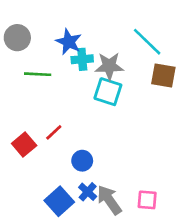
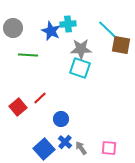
cyan cross: (82, 59) -> (68, 24), moved
brown square: (163, 76) -> (121, 45), moved
gray arrow: (109, 200) -> (81, 148), size x0.6

